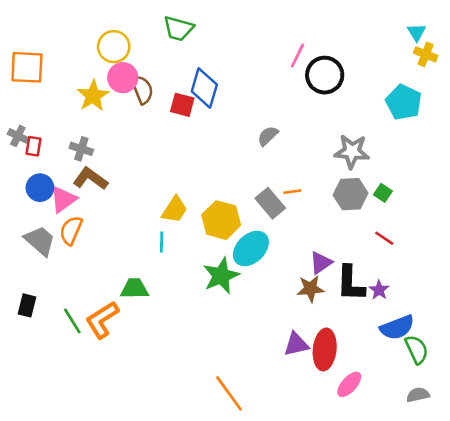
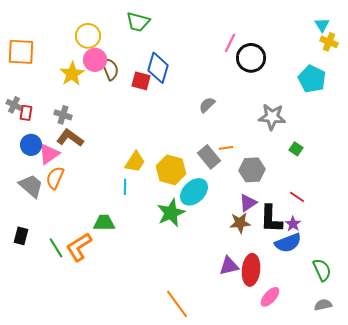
gray hexagon: (351, 194) -> (252, 170), moved
red line: (384, 238) -> (297, 197), moved
blue semicircle: (397, 327) -> (288, 243), moved

